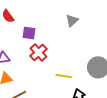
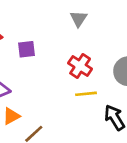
red cross: (38, 53) -> (80, 66), moved

